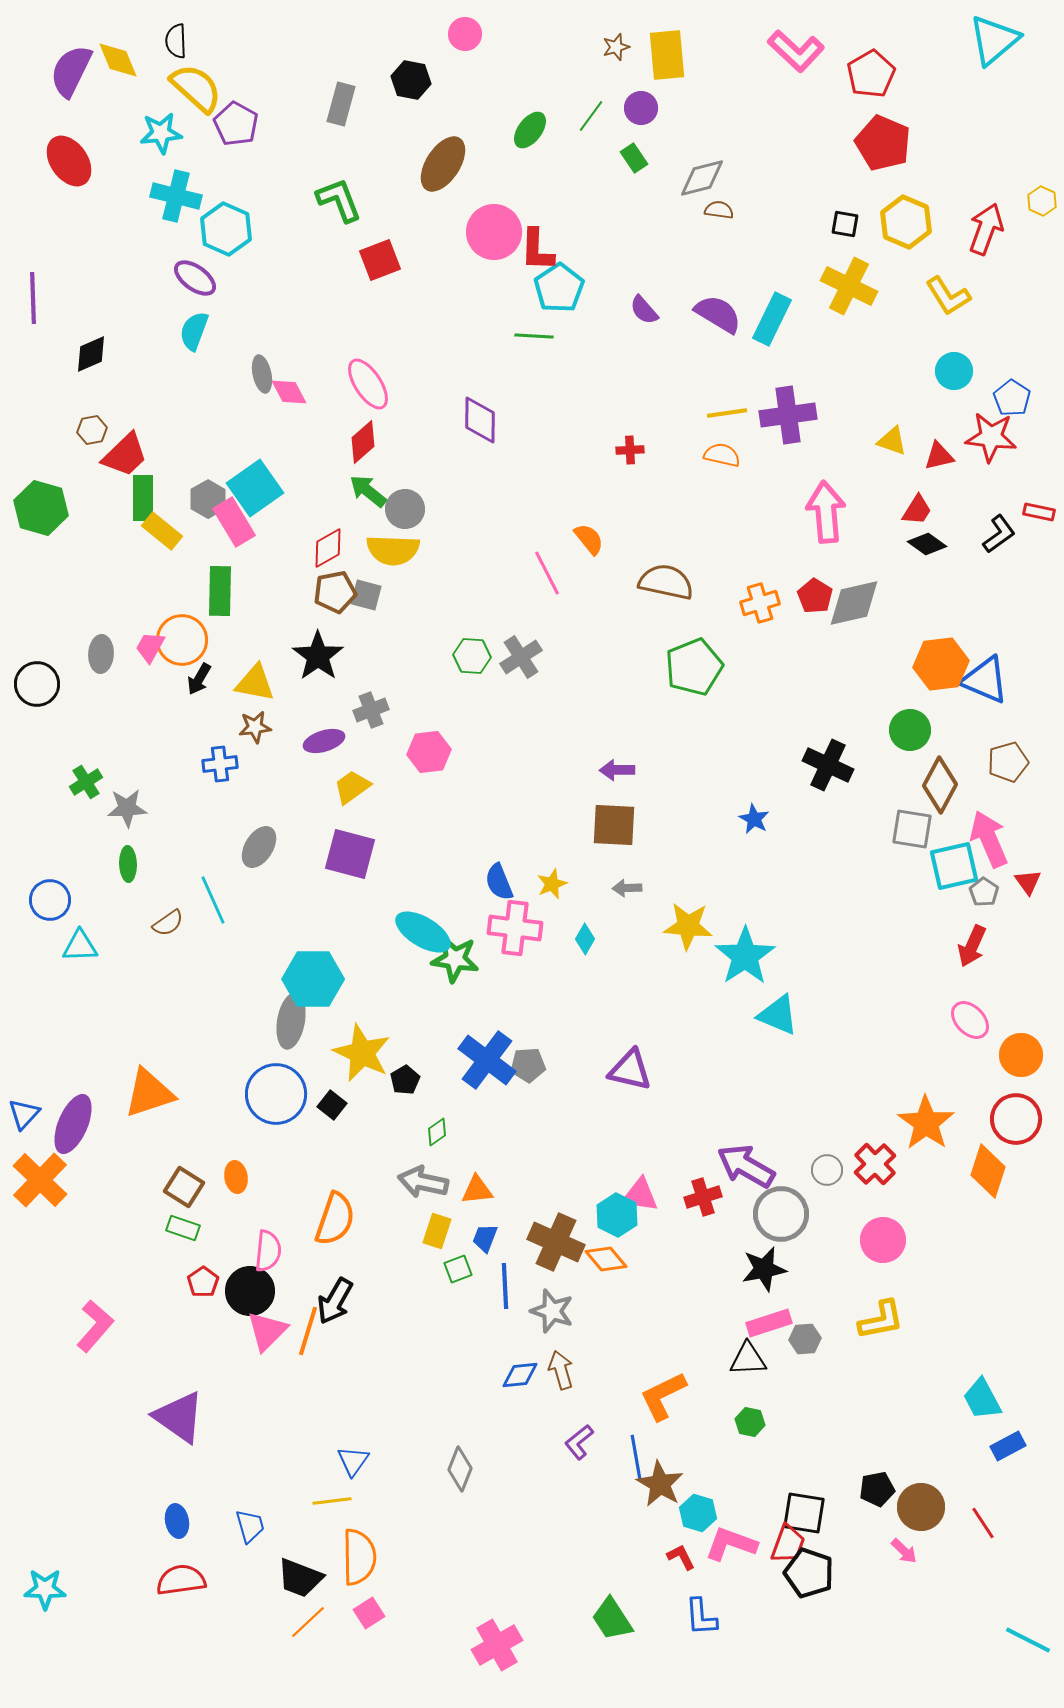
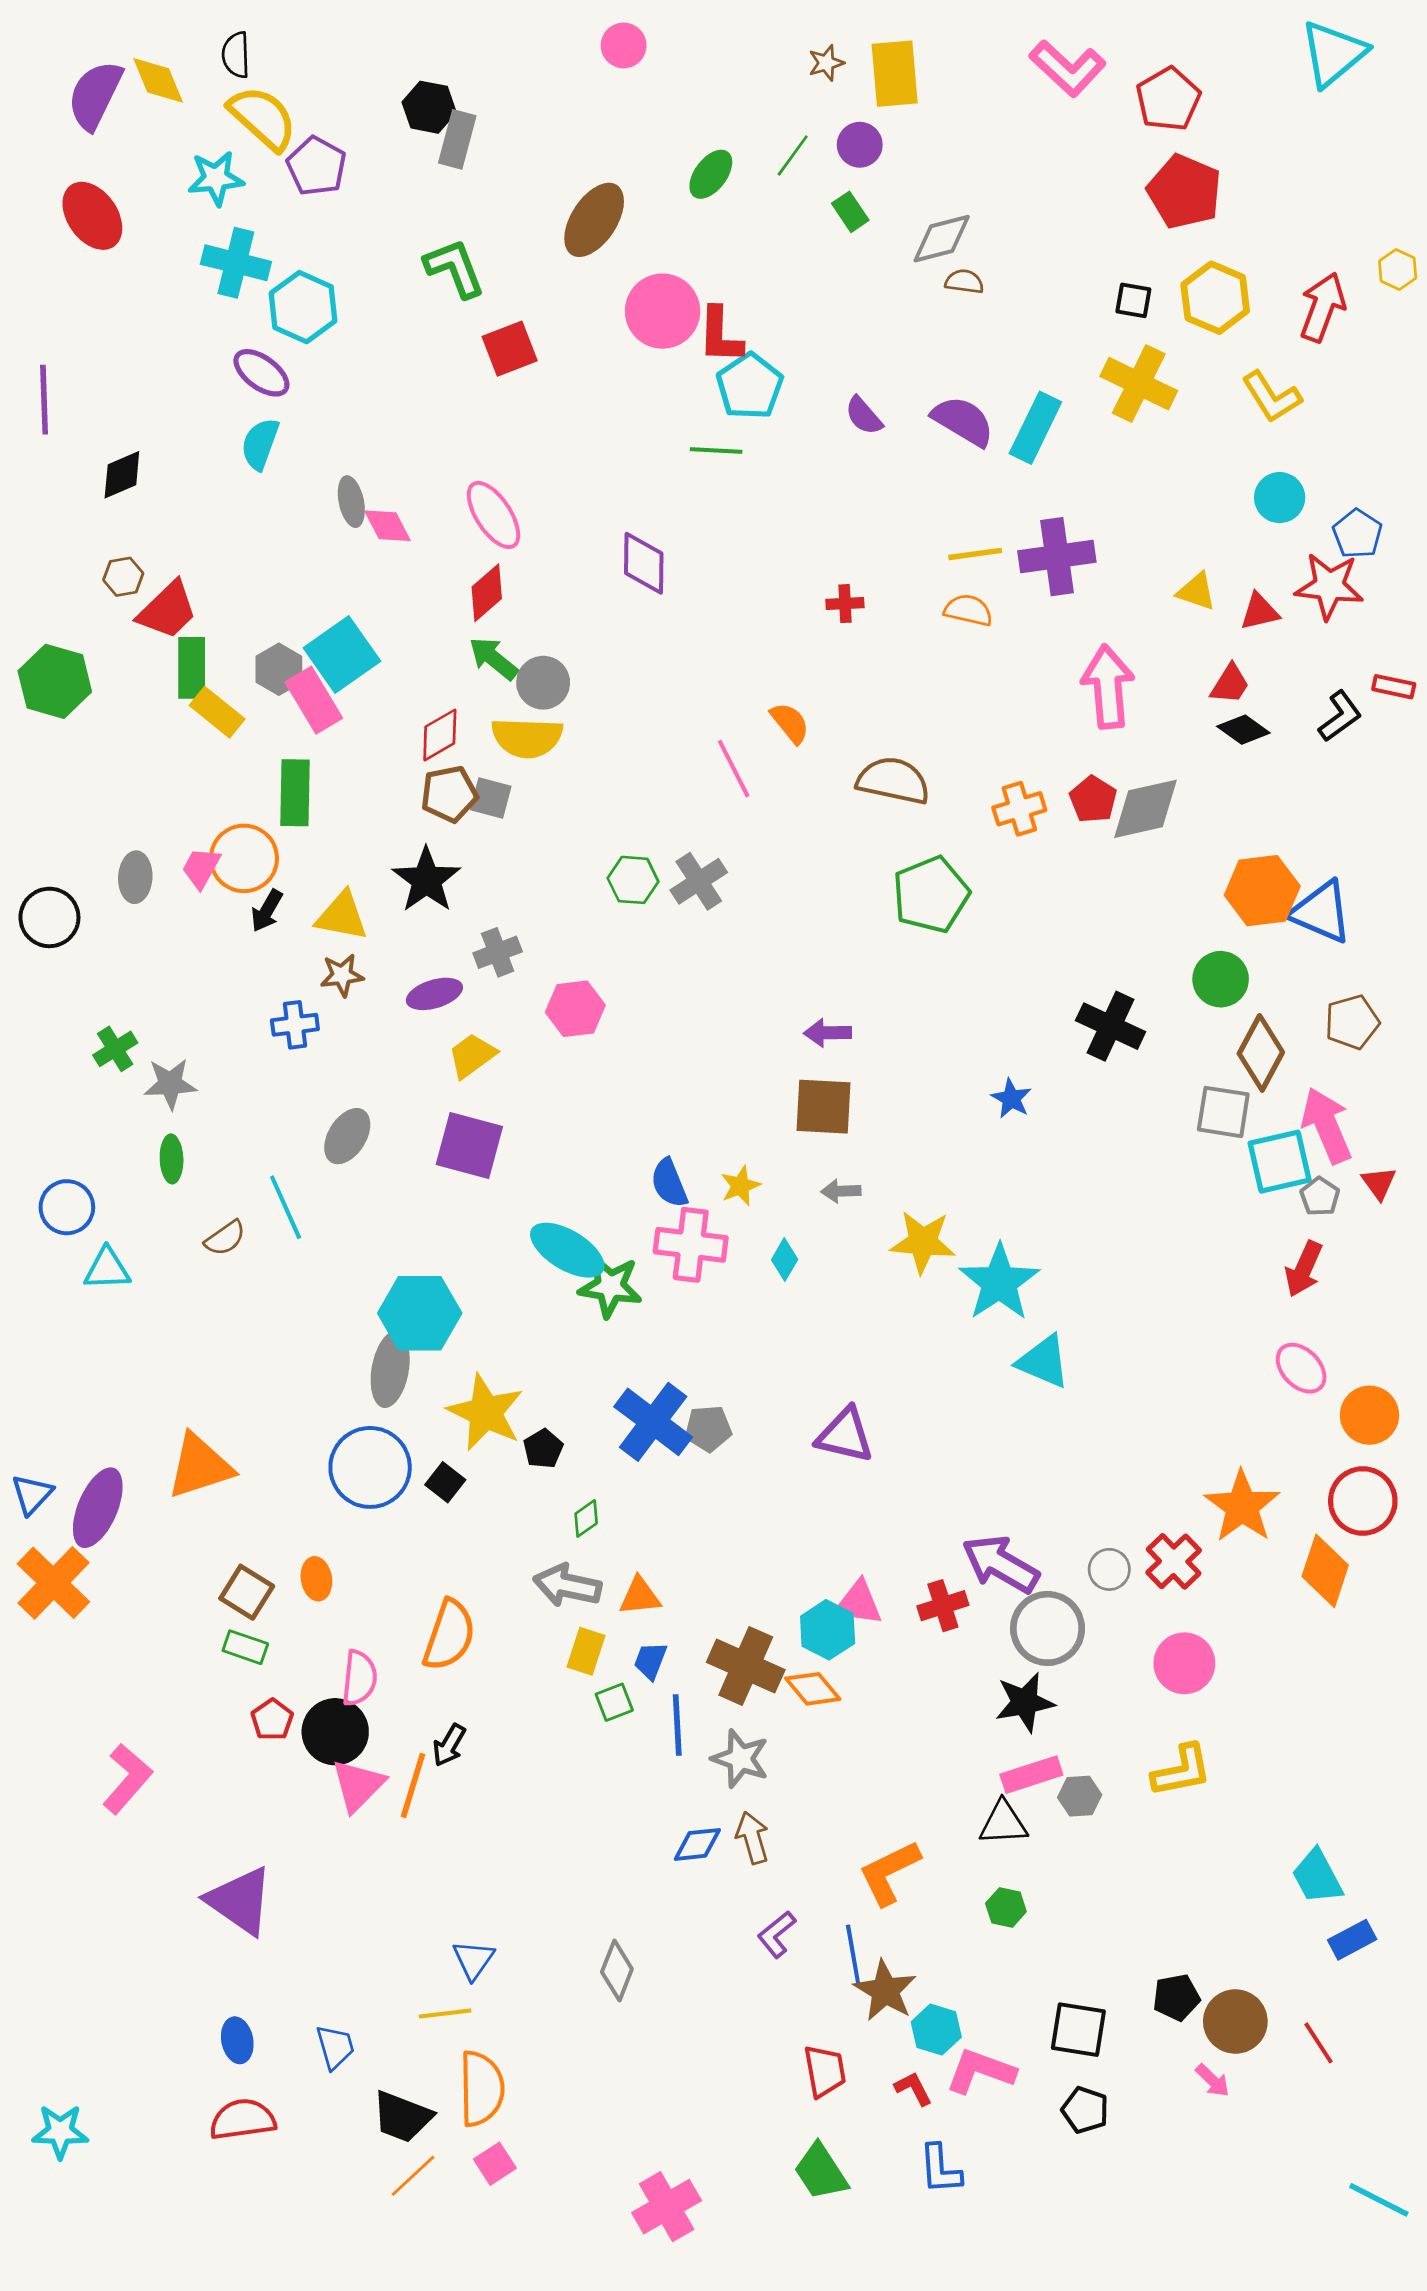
black hexagon: (411, 80) -> (429, 107), moved
black arrow: (335, 1301) -> (449, 1745), size x0.7
red trapezoid: (788, 1544) -> (825, 2071), moved, turned -30
black pentagon: (809, 1573) -> (1085, 2110), size x0.7

